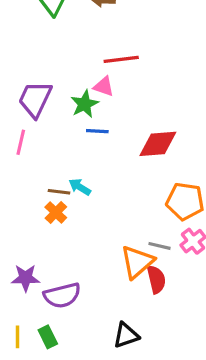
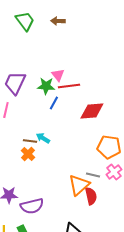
red line: (121, 59) -> (69, 86), moved
pink triangle: (104, 86) -> (58, 75), turned 32
green star: (85, 104) -> (46, 86), turned 30
blue line: (97, 131) -> (54, 103), turned -64

